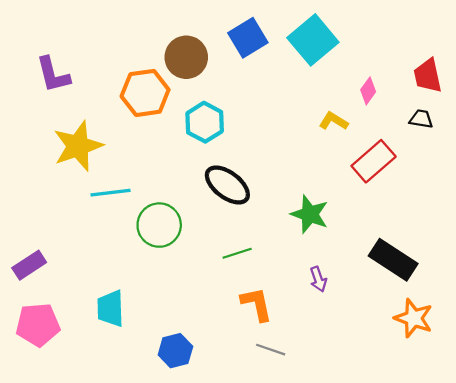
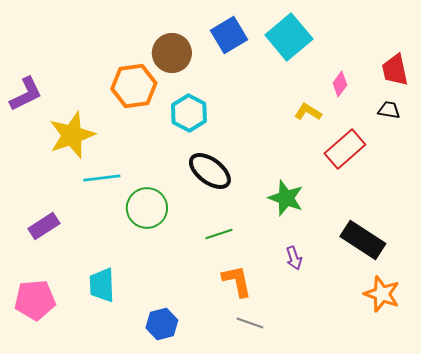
purple L-shape: (53, 75) -> (26, 94), moved, turned -102
purple rectangle: (29, 265) -> (44, 226), moved

